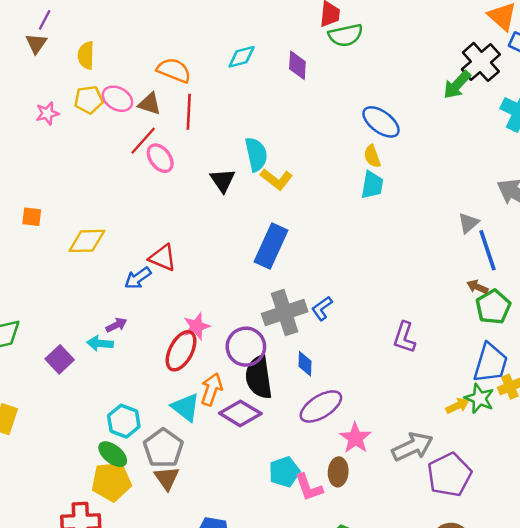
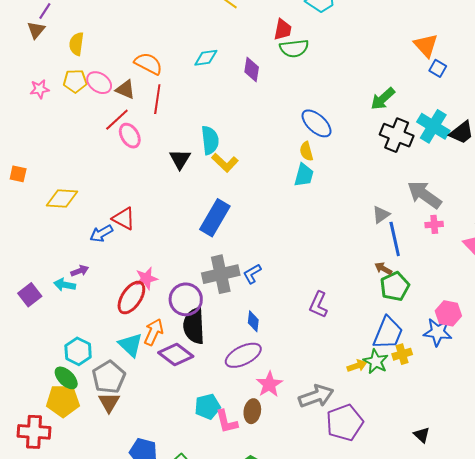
black cross: (481, 62) -> (397, 135), moved, turned -32
blue diamond: (305, 364) -> (253, 321), moved

